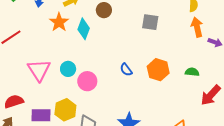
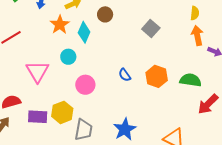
gray square: (150, 22) -> (151, 28), turned 30
cyan circle: (68, 69) -> (68, 57), moved
green semicircle: (192, 72) -> (190, 80), size x1.5

